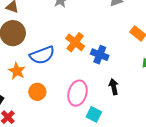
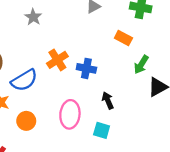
orange cross: (75, 42) -> (57, 60), turned 30
cyan square: (94, 114) -> (102, 130), moved

